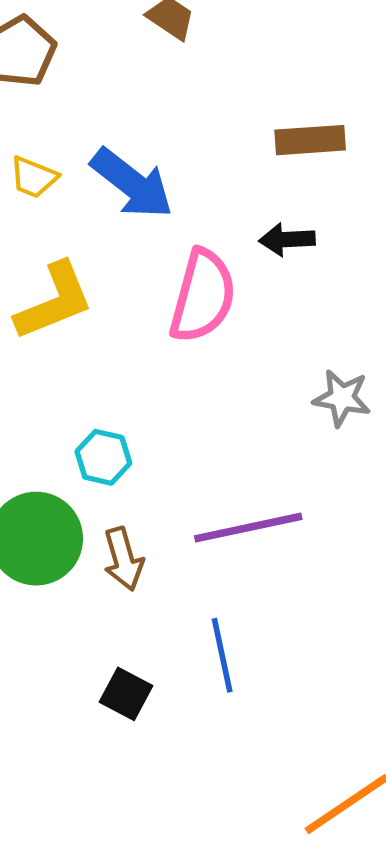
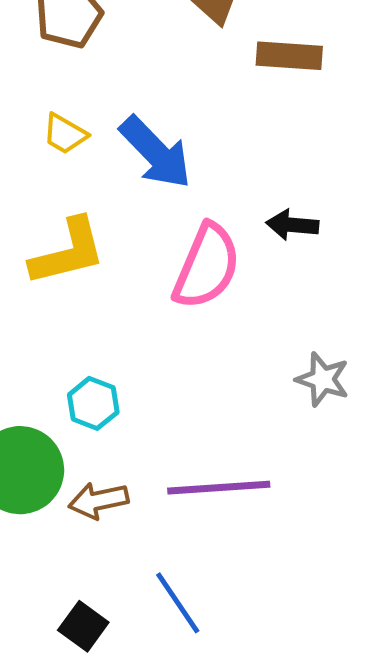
brown rectangle: (310, 140) -> (289, 56), moved
brown arrow: (123, 559) -> (99, 501), turned 86
blue line: (222, 655) -> (178, 603), turned -30

